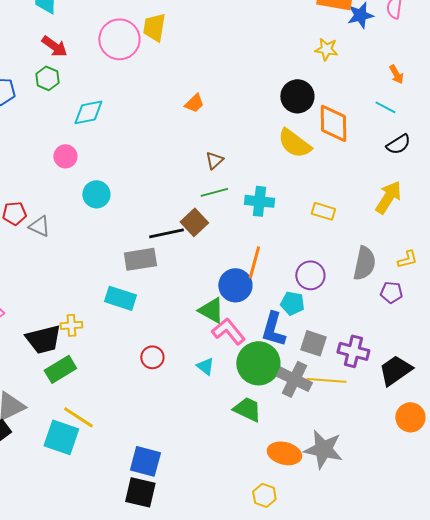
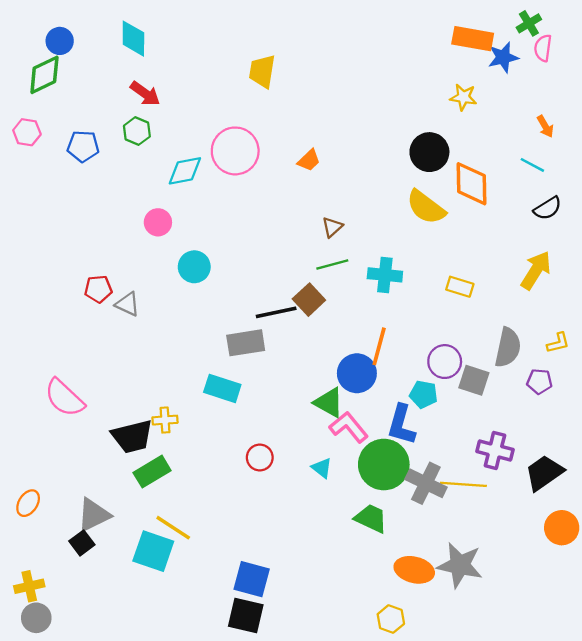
pink circle: (119, 39) -> (235, 151), moved
gray square: (313, 343) -> (474, 380), moved

